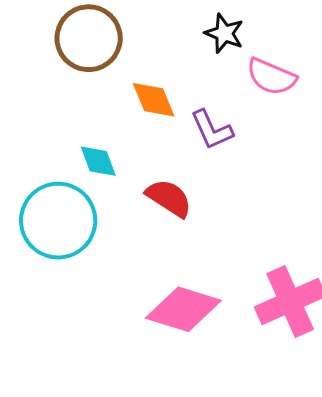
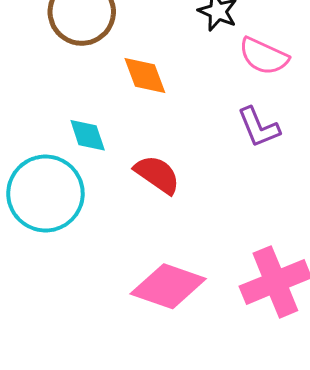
purple L-shape: (212, 130) -> (259, 127), moved

